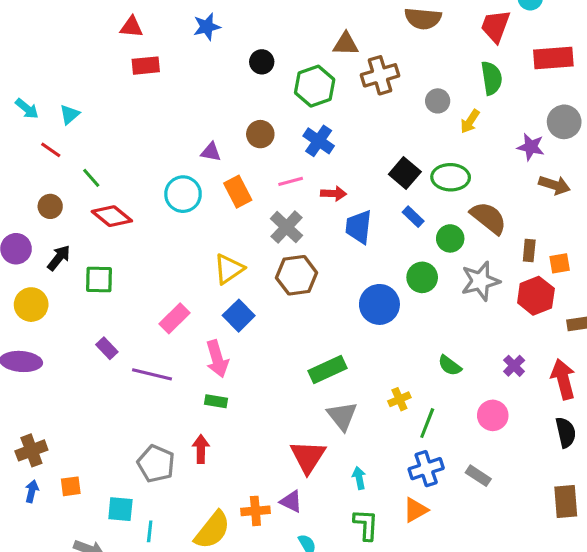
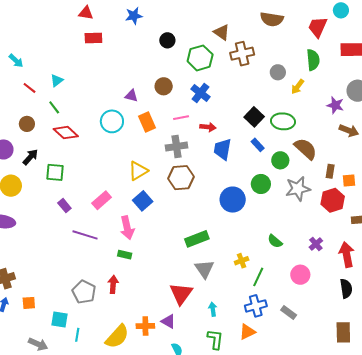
brown triangle: (346, 44) -> (222, 32), turned 30
cyan triangle: (70, 115) -> (57, 80), moved
gray cross: (286, 227) -> (177, 147), turned 35
purple rectangle: (107, 348) -> (64, 206), moved

